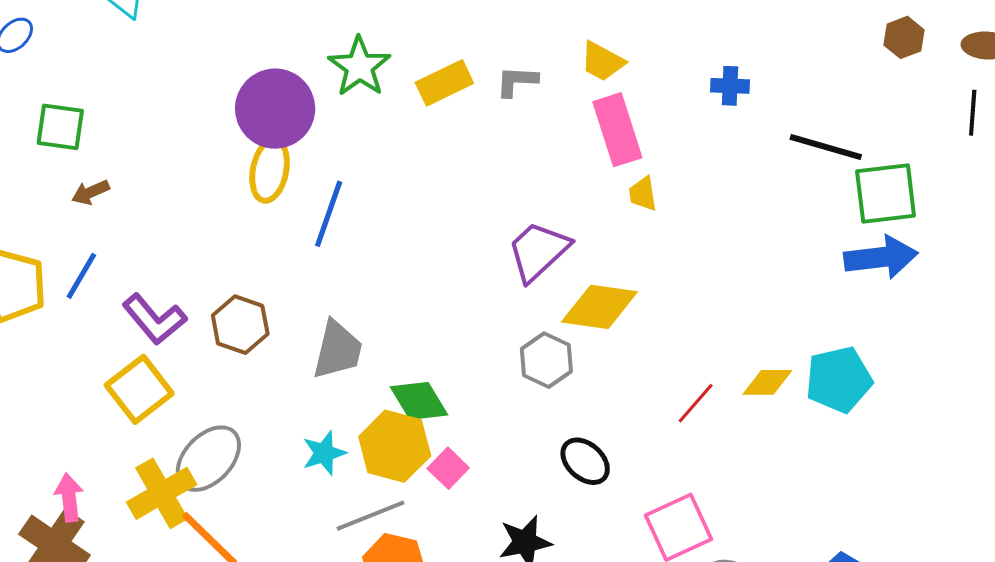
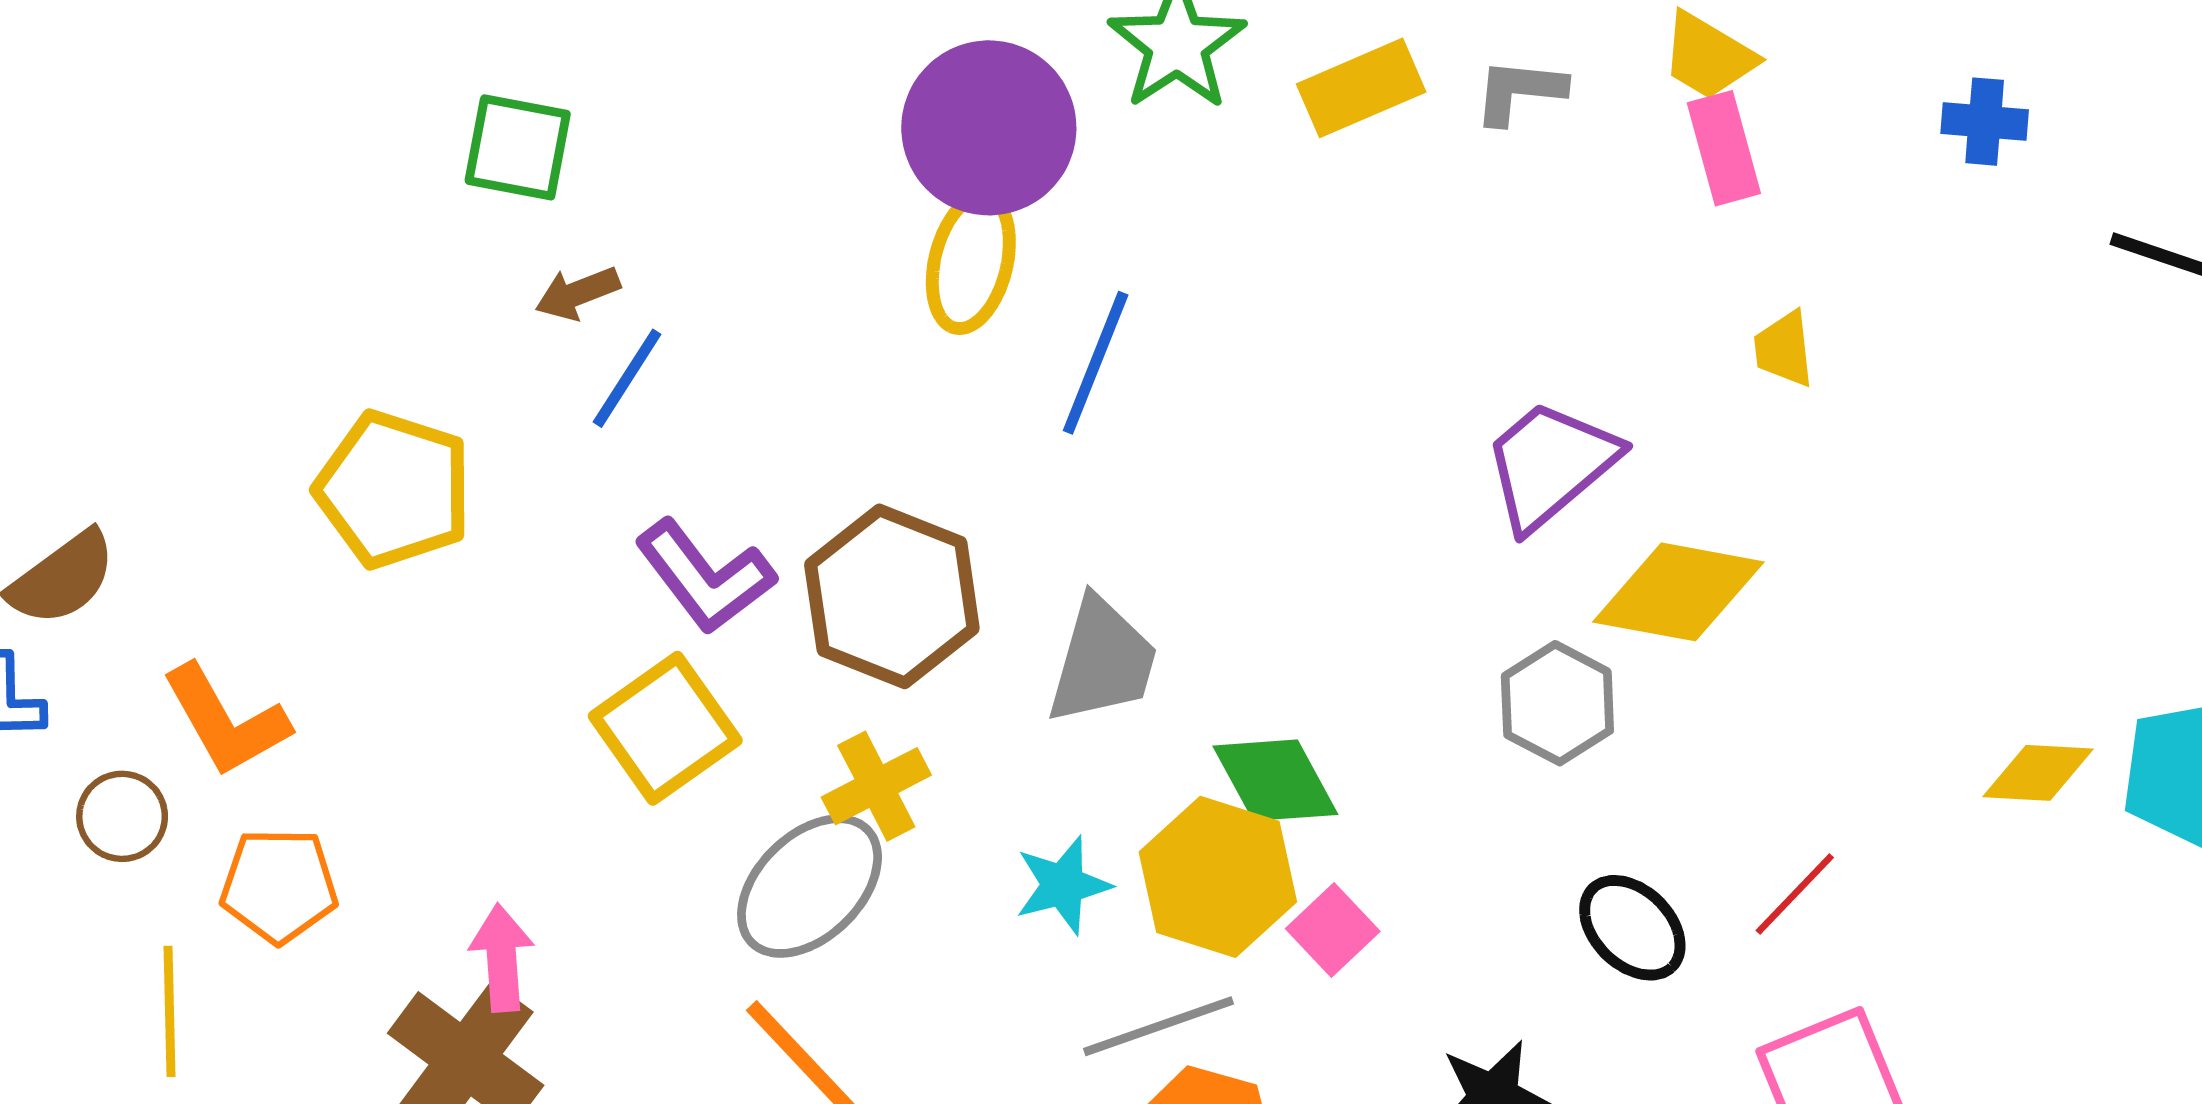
pink rectangle: (617, 130) -> (1724, 148), moved, size x0.7
blue line: (81, 276) -> (627, 378), moved
brown hexagon: (240, 325) -> (892, 596), size x1.4
red line: (696, 403) -> (1795, 894), moved
yellow cross: (162, 493) -> (876, 786), moved, size x0.7

